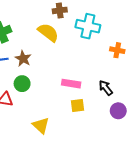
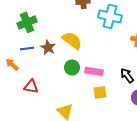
yellow semicircle: (48, 32) -> (72, 40), moved
green circle: (22, 84) -> (72, 67), moved

